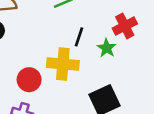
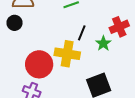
red circle: (29, 80) -> (39, 64), size x1.4

